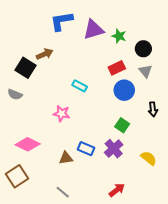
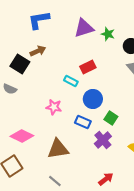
blue L-shape: (62, 21) -> (39, 20), moved
red rectangle: (117, 68) -> (88, 67), moved
blue circle: (124, 90) -> (93, 99), moved
blue rectangle: (86, 149) -> (83, 122), moved
brown triangle: (66, 158) -> (58, 149), size x1.6

